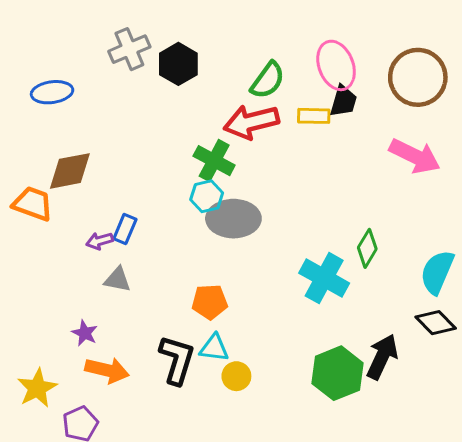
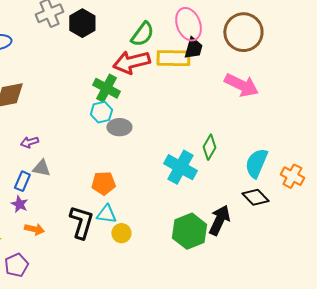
yellow rectangle: (314, 116) -> (173, 58), size x1.5
gray ellipse: (233, 219) -> (119, 127), size x0.7
blue rectangle: (125, 229) -> (22, 181), moved
orange arrow: (107, 370) -> (34, 229), size x0.7

